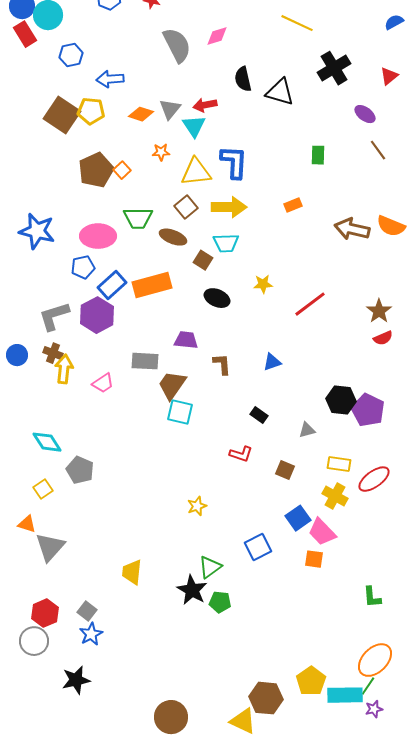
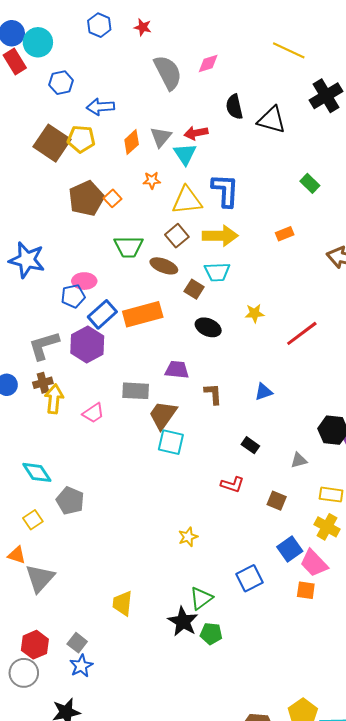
orange diamond: (141, 114) -> (132, 142), turned -60
green rectangle: (318, 155) -> (310, 183), turned -48
pink ellipse: (98, 236) -> (84, 281), moved, size x0.7
brown cross: (53, 353) -> (43, 383), turned -36

